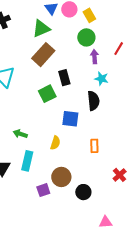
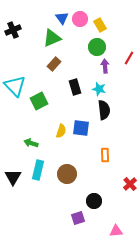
brown rectangle: (43, 55) -> (54, 64), size x0.6
cyan star: (101, 79) -> (99, 89), moved
green square: (47, 94) -> (39, 101), moved
yellow semicircle: (55, 143) -> (61, 131), moved
brown circle: (61, 177) -> (67, 174), moved
purple square: (43, 190) -> (78, 218), moved

